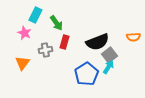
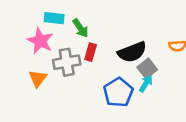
cyan rectangle: (35, 15) -> (54, 18), turned 70
pink star: (24, 33) -> (40, 41), size x1.5
gray cross: (45, 50) -> (67, 62), size x1.5

